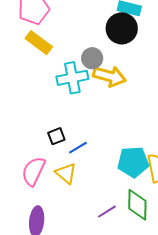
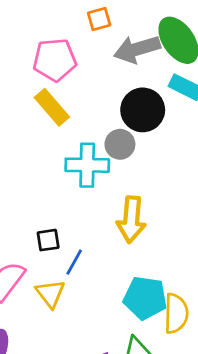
black circle: (122, 28) -> (143, 110), moved
yellow arrow: (109, 76) -> (131, 220), moved, turned 68
blue line: (78, 148) -> (74, 262), turned -42

